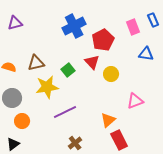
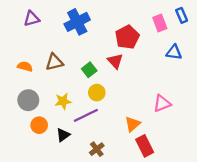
blue cross: (74, 26) -> (77, 22), moved
yellow circle: (111, 74) -> (97, 93), moved
yellow star: (47, 87) -> (63, 101), moved, size x0.7
black triangle: (13, 144) -> (63, 135), moved

